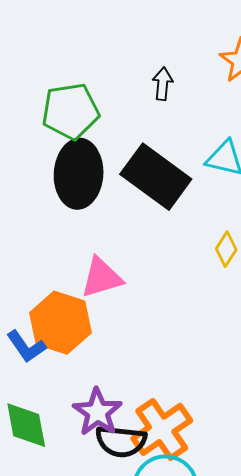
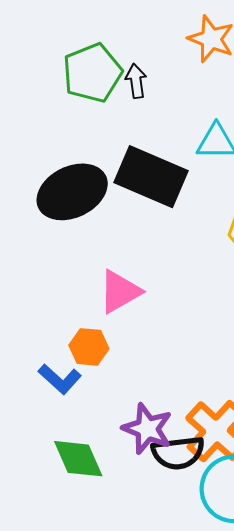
green pentagon: (70, 111) -> (92, 73), moved
black ellipse: (79, 174) -> (72, 192), turned 74
orange hexagon: (60, 323) -> (89, 347), size x0.6

